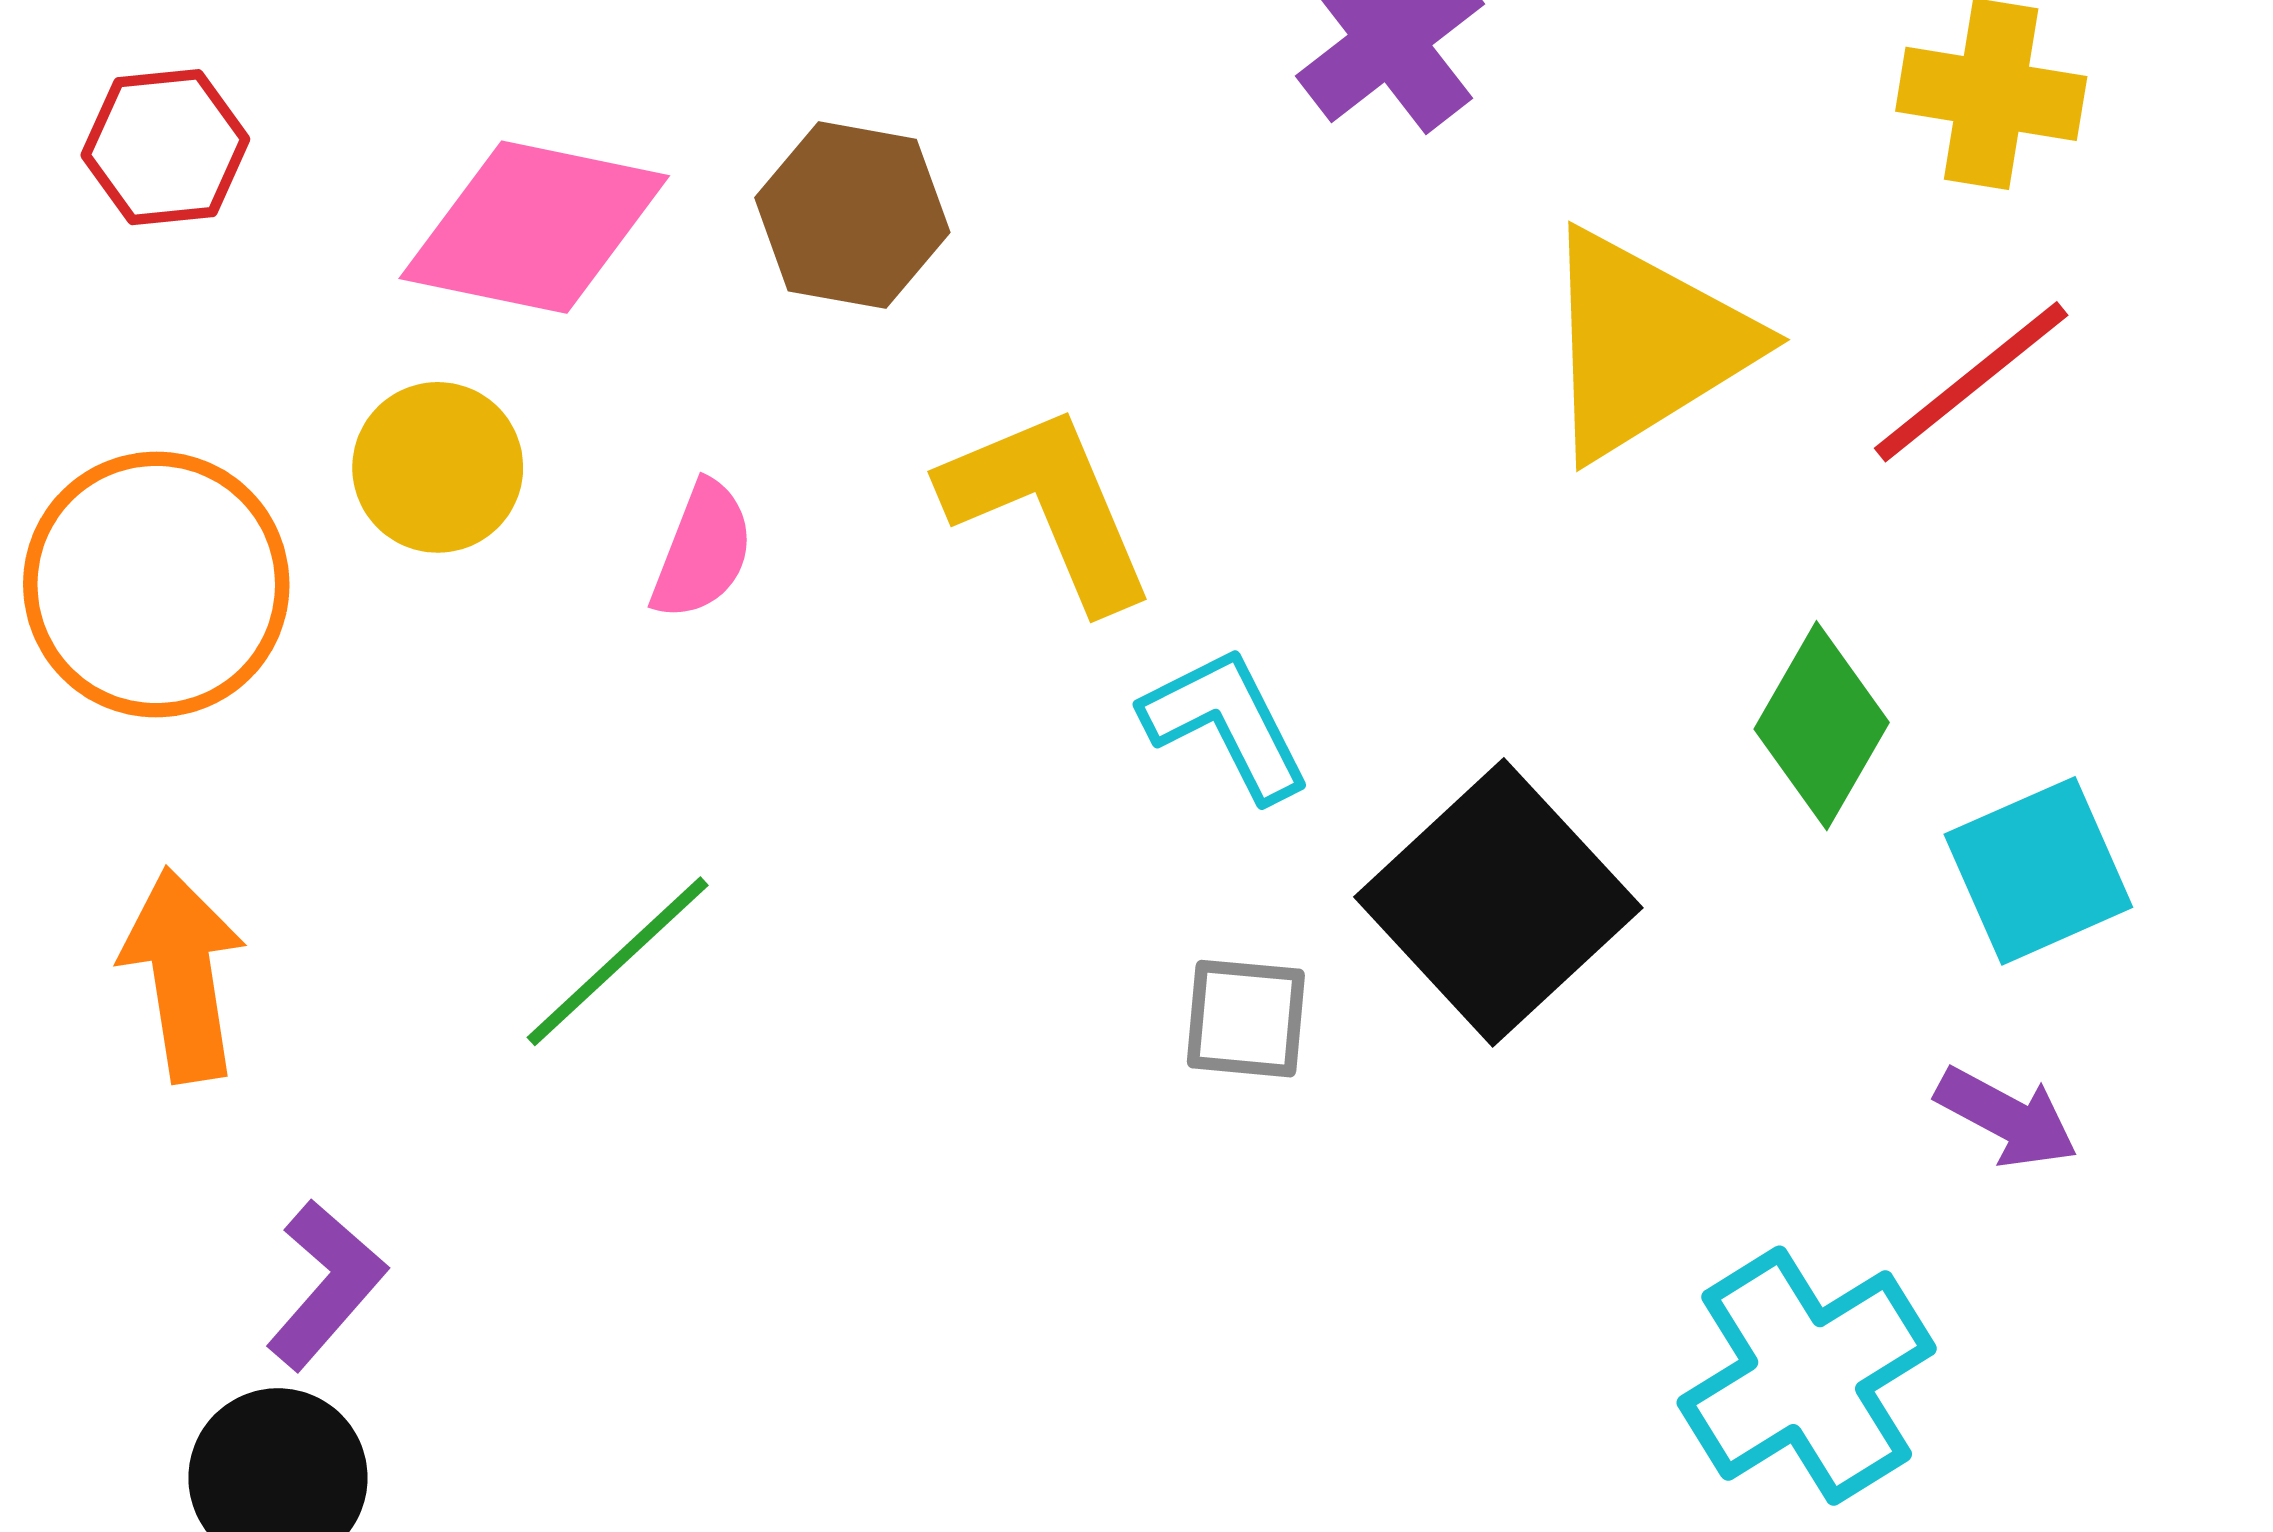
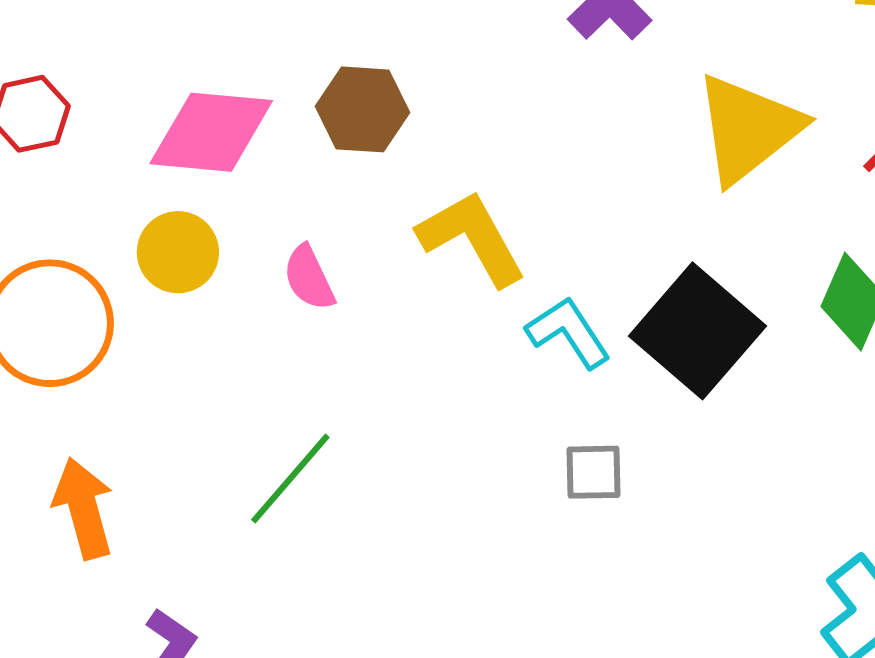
pink semicircle: (703, 551) -> (309, 278), turned 140
black square: (1498, 902) -> (697, 331), moved

